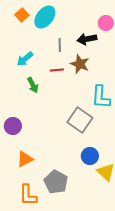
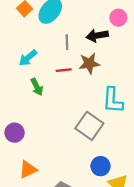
brown star: (80, 64) -> (89, 63), turned -30

